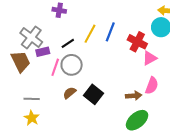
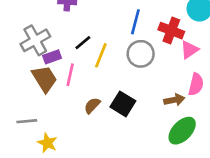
yellow line: (90, 34) -> (101, 55), moved
gray cross: (31, 37) -> (35, 40), turned 30
brown trapezoid: (21, 61) -> (45, 79), moved
gray circle: (72, 65) -> (141, 54), moved
gray line: (32, 99) -> (27, 121), moved

